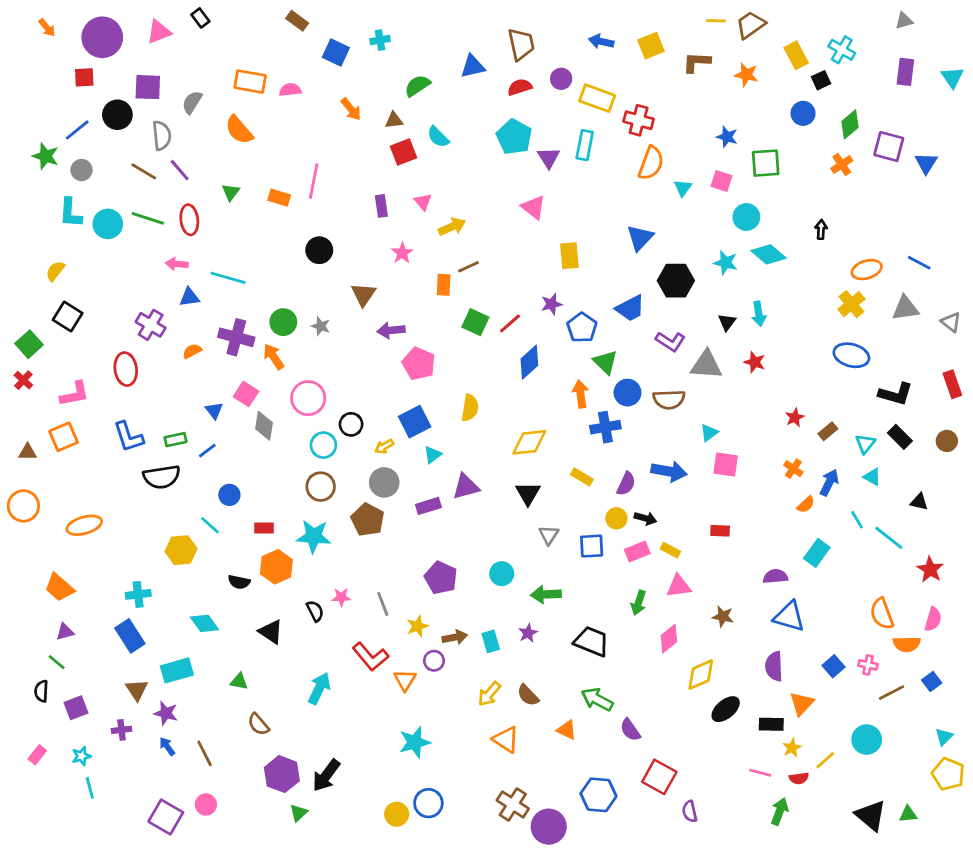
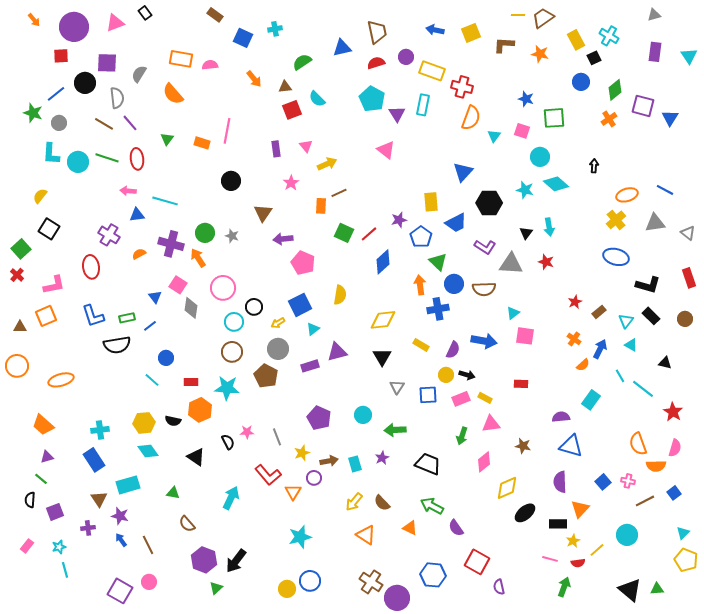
yellow rectangle: (569, 256) -> (431, 202), moved
yellow hexagon: (181, 550) -> (144, 423), moved

